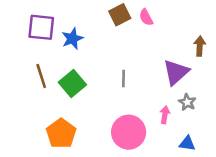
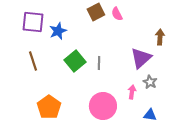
green square: (72, 83) -> (75, 61), moved

